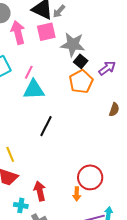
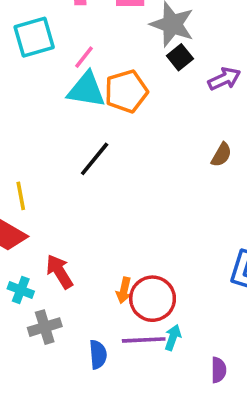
orange pentagon: (81, 82) -> (126, 91), moved
red circle: (90, 177) -> (153, 299), moved
red arrow: (40, 191) -> (59, 272), turned -30

